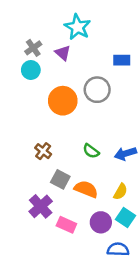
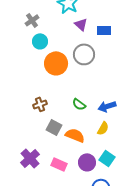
purple triangle: (63, 53) -> (81, 24), moved
cyan circle: (31, 70) -> (40, 41), moved
brown cross: (43, 151) -> (40, 104), turned 32
yellow semicircle: (120, 192) -> (103, 128), moved
purple cross: (41, 206) -> (30, 158), moved

